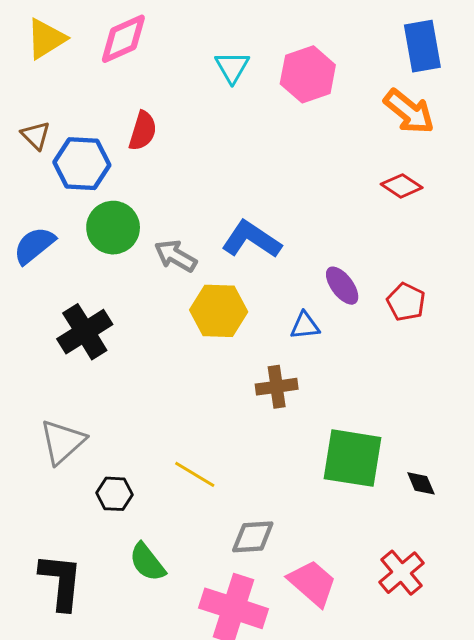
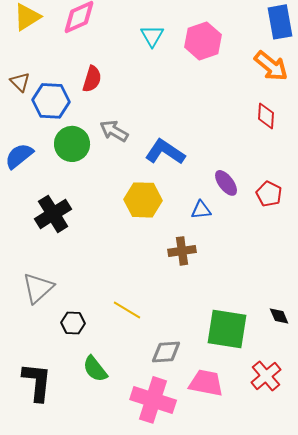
red diamond: (402, 186) -> (266, 116), turned 60
gray arrow: (176, 256) -> (114, 131), moved
green square: (352, 458) -> (227, 329), moved
pink trapezoid: (312, 583) -> (206, 383), turned -30

